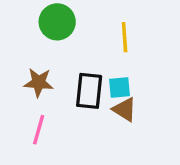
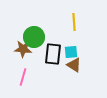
green circle: (57, 22) -> (34, 37), moved

